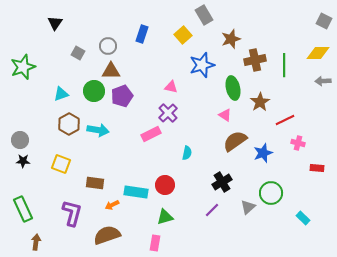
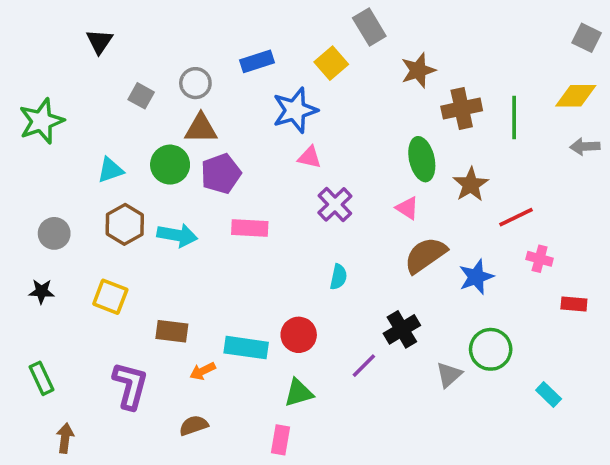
blue rectangle: (142, 34) -> (257, 61), turned 54
blue star: (202, 65) -> (295, 110), moved
purple cross: (168, 113) -> (335, 204), moved
pink rectangle: (151, 134) -> (250, 228), moved, turned 30
gray circle: (20, 140) -> (54, 233), moved
green rectangle: (23, 209) -> (41, 378), size x0.7
purple line: (212, 210) -> (364, 366), moved
brown semicircle: (107, 235) -> (194, 425), size x0.6

